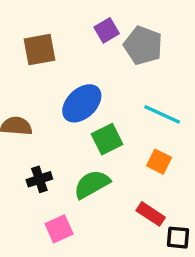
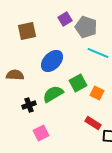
cyan line: (162, 114) -> (98, 53), moved
green square: (107, 139) -> (78, 83), moved
green semicircle: (92, 184) -> (53, 94), moved

